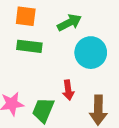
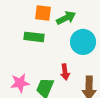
orange square: (26, 16) -> (43, 13), moved

